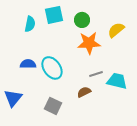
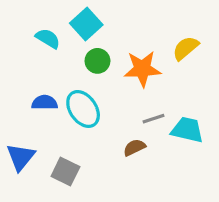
cyan square: (54, 15) -> (86, 24), turned -30
green circle: (82, 20) -> (97, 61), moved
cyan semicircle: (30, 24) -> (48, 38), turned -70
gray square: (53, 106) -> (65, 171), moved

